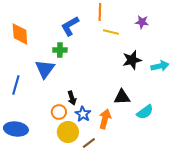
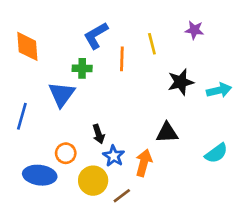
orange line: (100, 12) -> (122, 59), moved
yellow line: (111, 32) -> (152, 44), turned 63
orange circle: (59, 112) -> (66, 153), moved
cyan semicircle: (145, 112) -> (216, 153), moved
blue ellipse: (16, 129) -> (40, 175), moved

